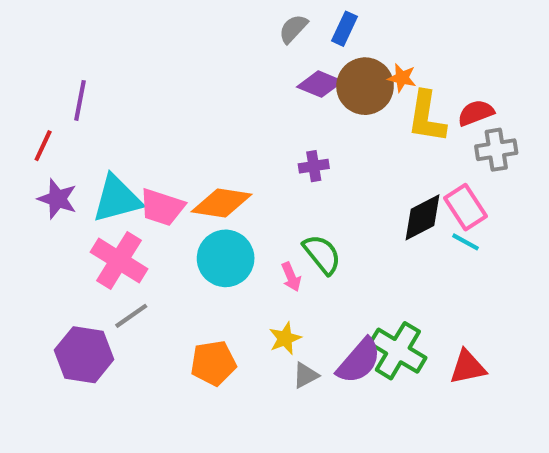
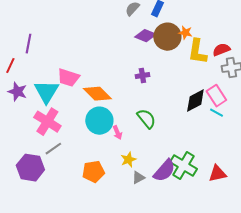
cyan triangle: (117, 199) -> (46, 92), turned -44
orange diamond: (221, 203) -> (97, 94), turned 36
pink trapezoid: (162, 207) -> (68, 78), moved
pink arrow: (291, 277) -> (117, 133), moved

